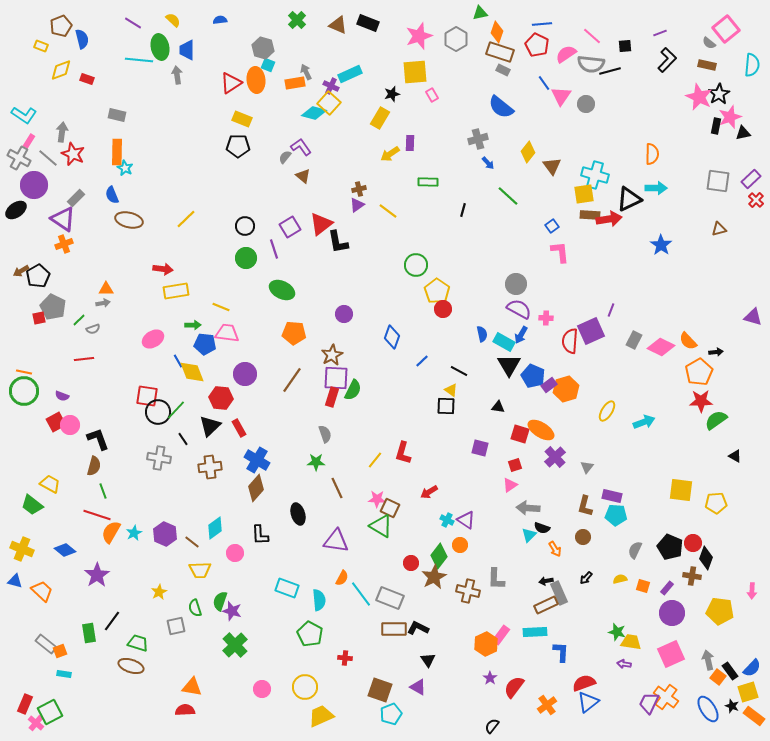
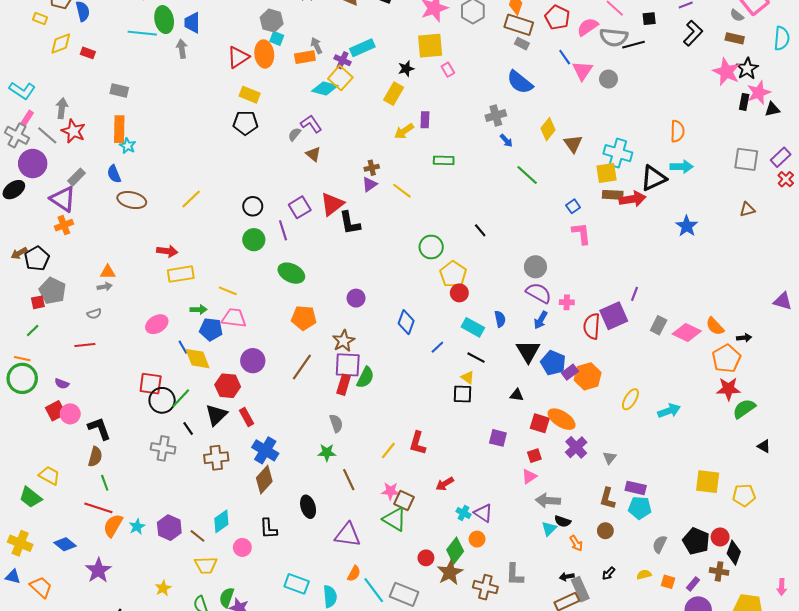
black line: (463, 210) -> (480, 230), moved, turned -56
green line: (79, 320) -> (33, 330), moved
cyan rectangle: (504, 342) -> (473, 327), moved

